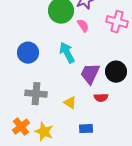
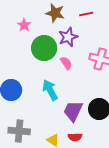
red semicircle: (101, 98) -> (75, 137), moved

